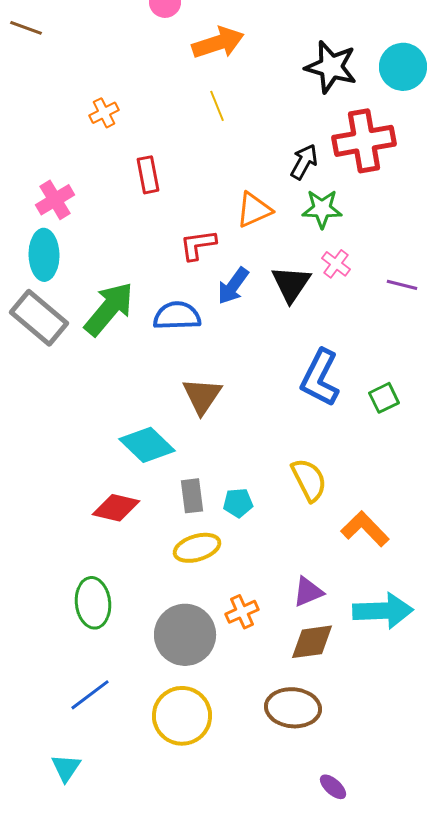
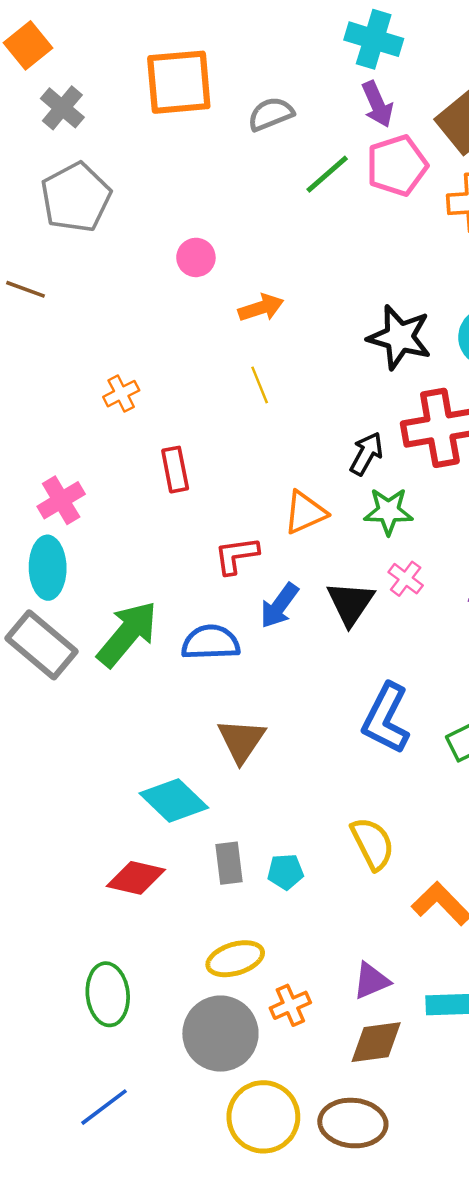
orange arrow: (218, 43) -> (261, 308), size x0.7
yellow ellipse: (197, 548) -> (235, 959), moved
yellow circle: (182, 716) -> (263, 1117), moved

